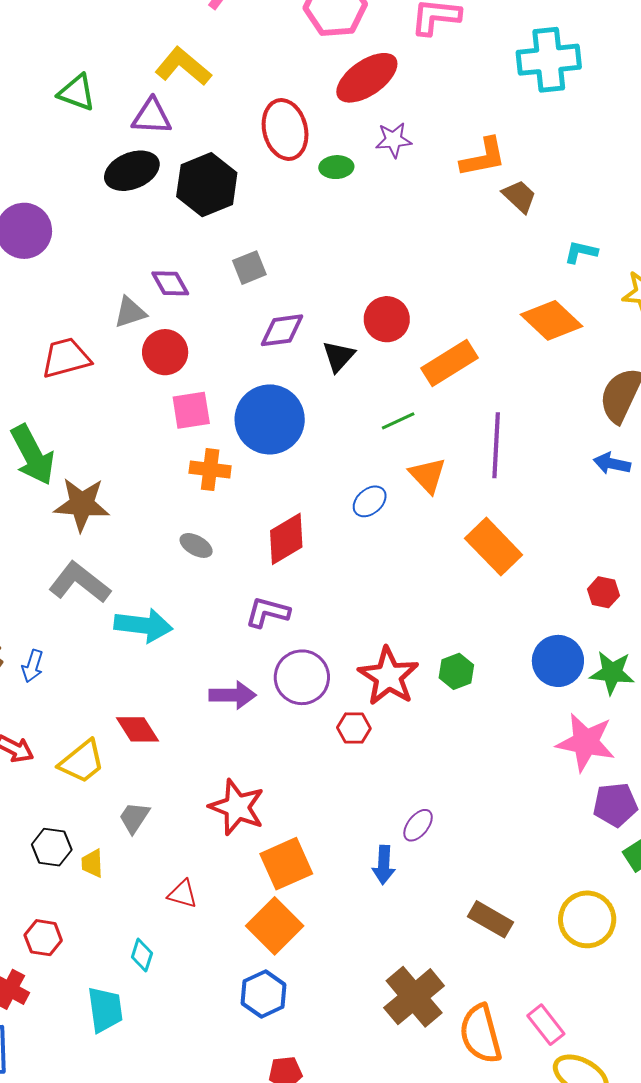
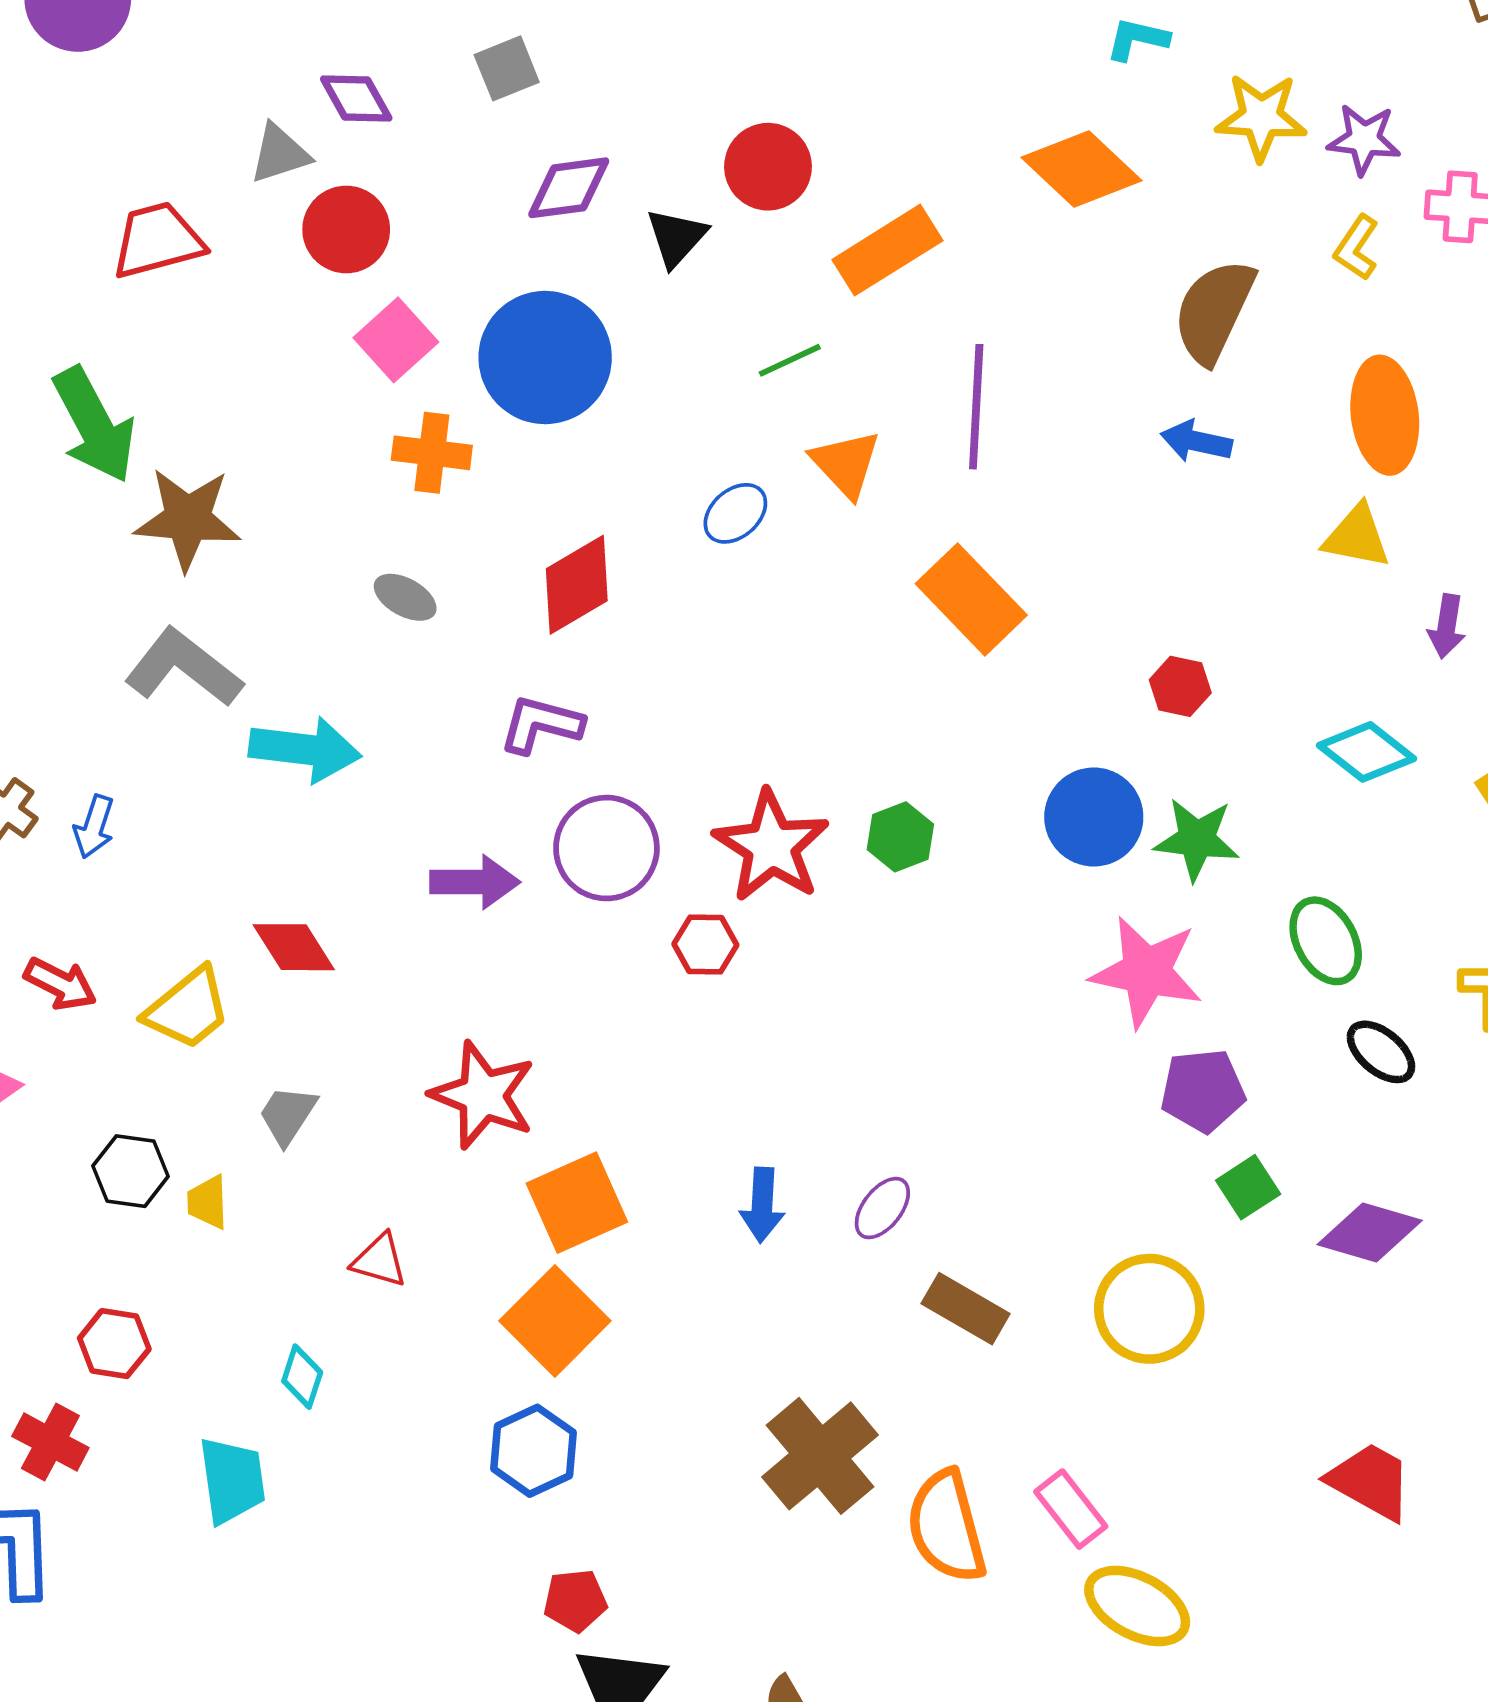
pink square: (191, 410) -> (396, 340), turned -33
purple ellipse: (418, 825) -> (882, 1208), moved

